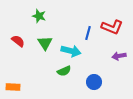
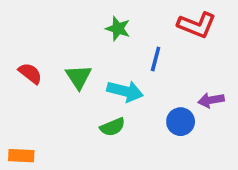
green star: (39, 16) -> (118, 29), moved
red L-shape: (112, 27) -> (197, 25), moved
blue circle: (94, 82) -> (181, 122), moved

